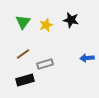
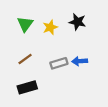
blue arrow: (87, 58) -> (80, 61), moved
gray rectangle: (45, 64) -> (59, 63), moved

